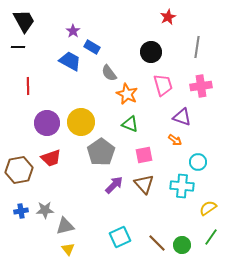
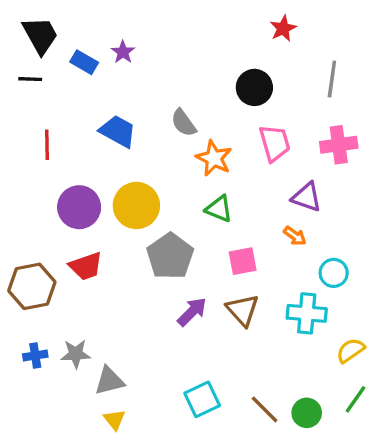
blue rectangle: (92, 47) -> (84, 62), moved
blue trapezoid: (70, 61) -> (118, 131), moved

